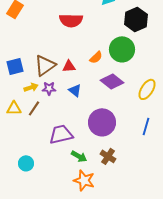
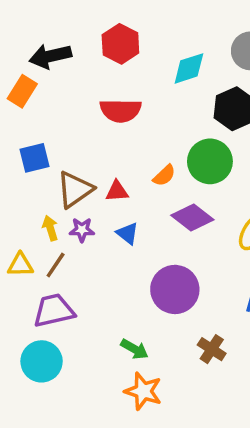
blue square: (15, 66) -> (35, 158), moved
yellow arrow: (31, 87) -> (50, 228), turned -88
purple trapezoid: (61, 134) -> (54, 311), moved
brown cross: (108, 156) -> (212, 349), moved
cyan circle: (26, 163) -> (42, 361), size x1.5

